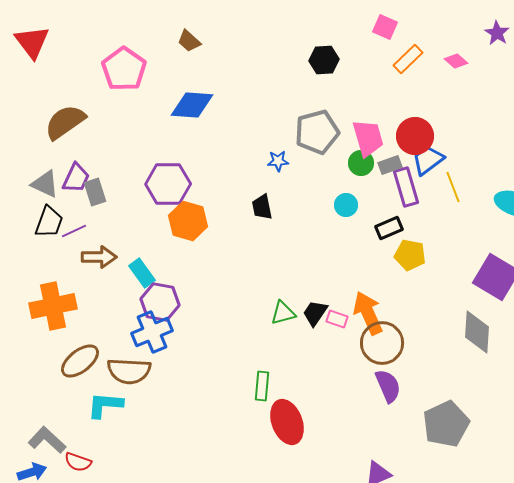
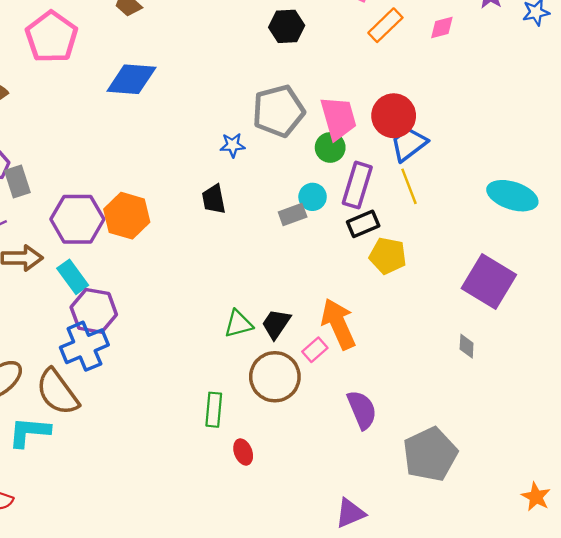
pink diamond: (456, 61) -> (442, 28), turned -55
gray rectangle: (390, 165) -> (293, 214), moved
purple hexagon: (168, 184) -> (77, 219), moved
purple rectangle: (406, 187) -> (357, 185), moved, turned 33
yellow line: (453, 187) -> (409, 186), moved
pink rectangle: (337, 319) -> (315, 350), moved, turned -60
gray diamond: (477, 332) -> (467, 346), size x0.5
brown circle: (382, 343) -> (275, 377), moved
brown semicircle: (129, 371) -> (57, 392), turned 51
red ellipse: (287, 422) -> (243, 452), size x0.5

